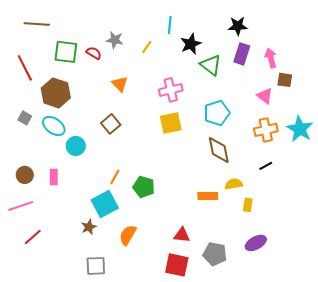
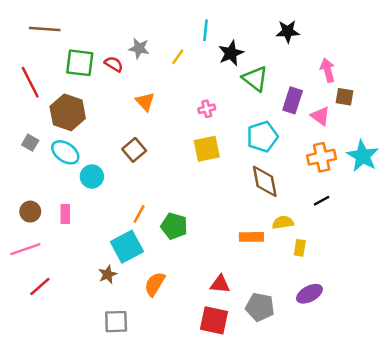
purple rectangle: (242, 54) -> (293, 100), moved
pink cross: (171, 90) -> (207, 109), size x0.6

